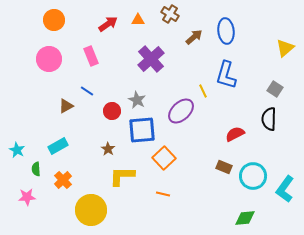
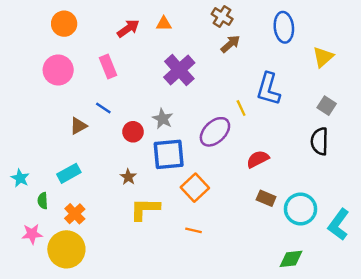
brown cross: (170, 14) -> (222, 17), moved
blue ellipse: (226, 31) -> (284, 27), moved
yellow triangle: (285, 48) -> (323, 57), moved
red semicircle: (235, 134) -> (258, 159), moved
yellow circle: (91, 210) -> (66, 249), moved

